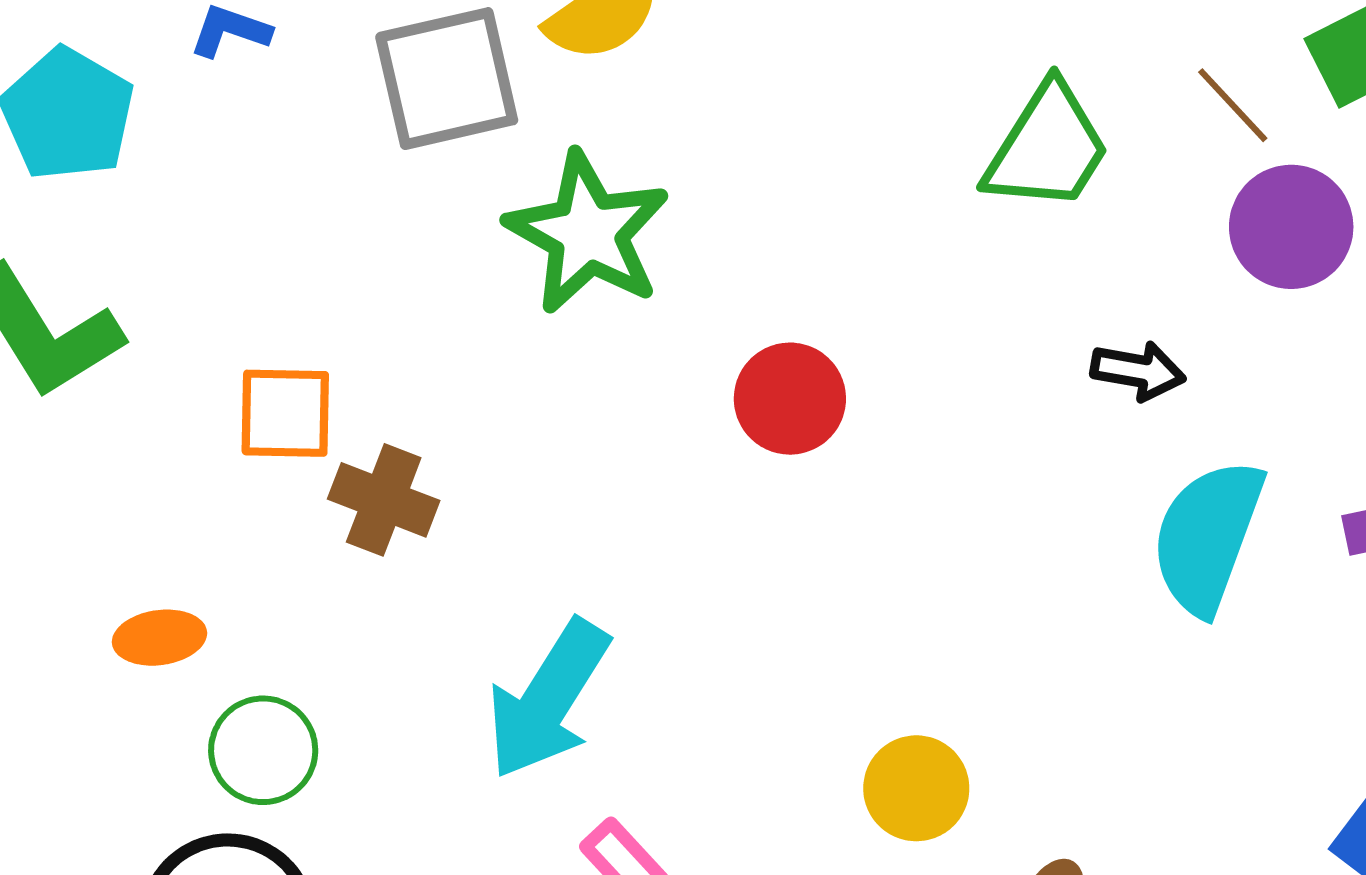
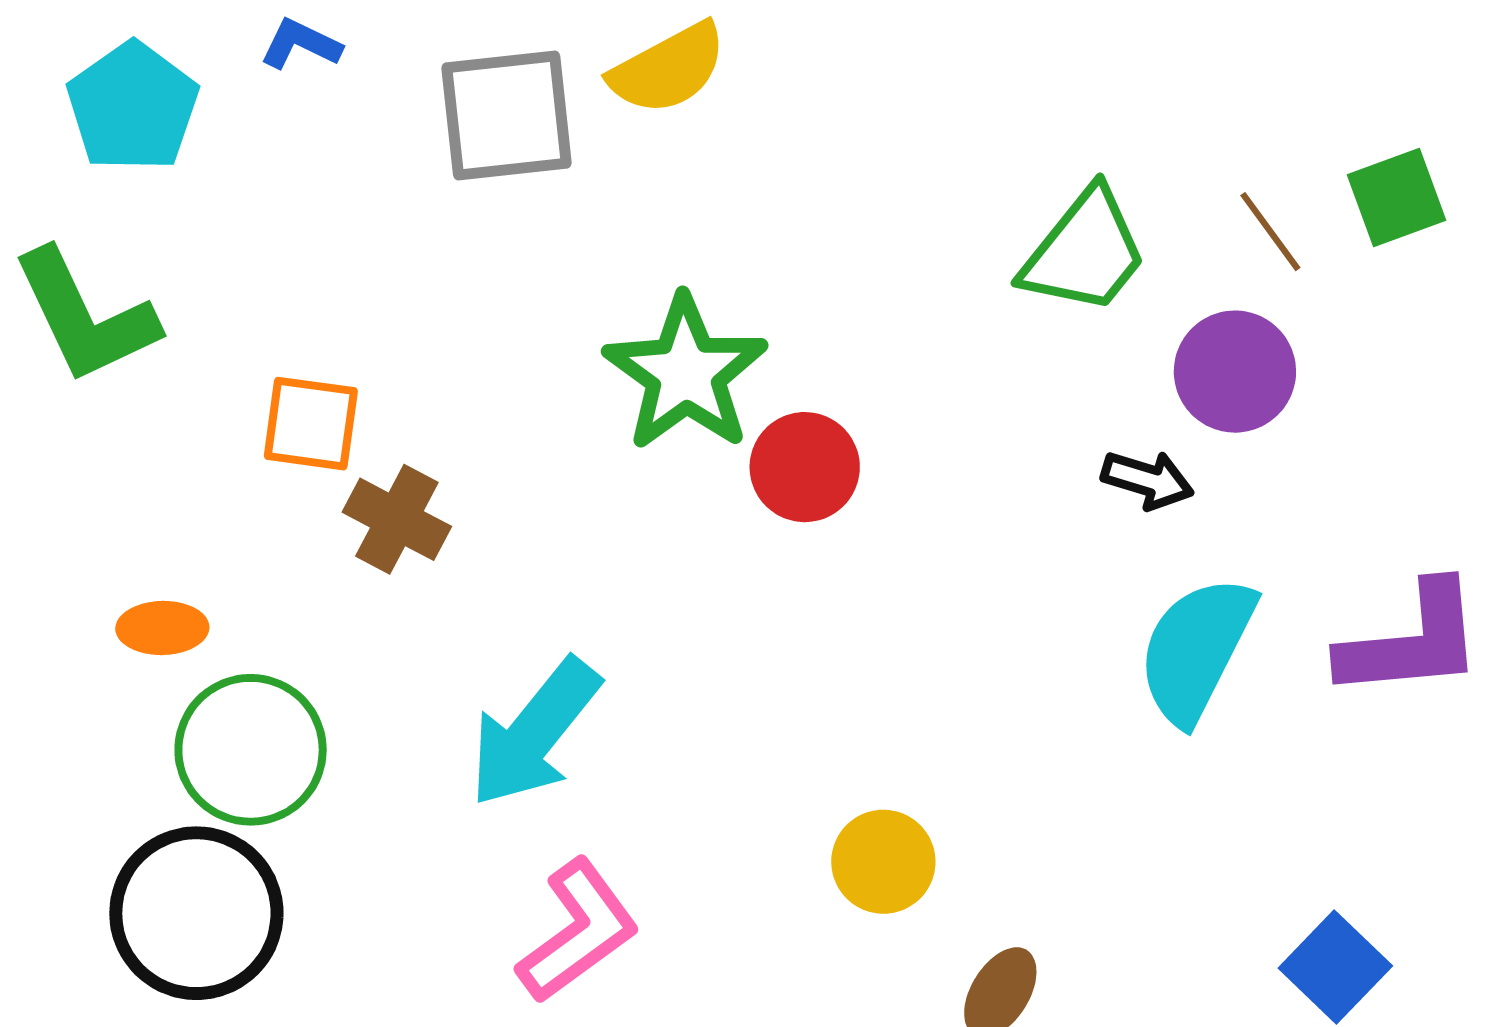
purple circle: (1291, 227) -> (1235, 372), moved
green star: (588, 233) -> (686, 373), moved
green circle: (263, 750) -> (251, 750), size x1.4

